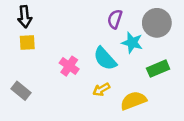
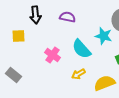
black arrow: (25, 17) -> (36, 15), moved
purple semicircle: (115, 19) -> (68, 17), moved, turned 84

